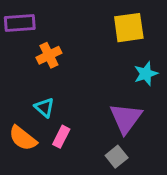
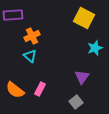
yellow square: (129, 28) -> (84, 18), turned 35
cyan triangle: (44, 107) -> (30, 56), moved
purple triangle: (126, 118) -> (82, 77), size x0.7

